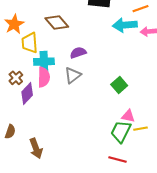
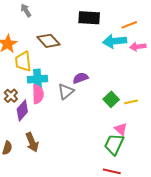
purple semicircle: (78, 53) -> (81, 78), moved
pink triangle: (128, 116) -> (121, 129), turned 32
yellow line: (141, 129) -> (131, 102), moved
brown arrow: (36, 148) -> (32, 142), moved

